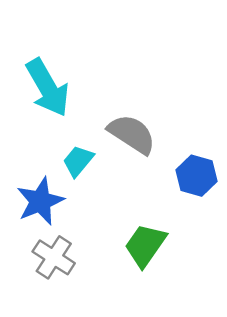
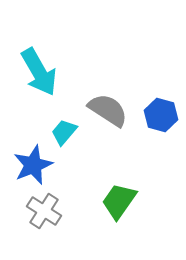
blue hexagon: (197, 176) -> (161, 115), moved

